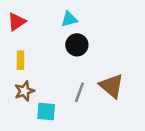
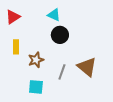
cyan triangle: (69, 19) -> (54, 15), turned 40
brown star: (24, 91) -> (36, 60), moved

